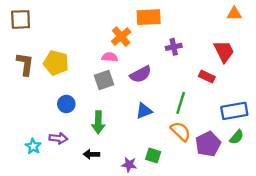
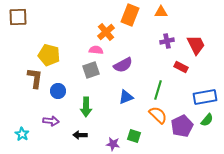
orange triangle: (234, 14) -> (161, 12), moved
orange rectangle: (149, 17) -> (130, 15), turned -65
purple cross: (174, 47) -> (167, 41), moved
brown L-shape: (25, 64) -> (35, 78), moved
cyan star: (33, 146) -> (22, 134), moved

